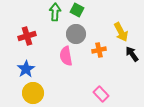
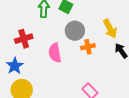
gray circle: (76, 34) -> (75, 31), moved
red cross: (27, 36) -> (24, 39), moved

